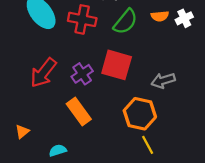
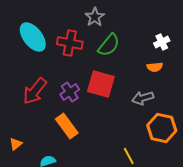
orange semicircle: (160, 16) -> (155, 67), moved
orange hexagon: (140, 114) -> (162, 128), moved

